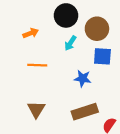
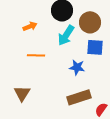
cyan arrow: (70, 43) -> (66, 35), size x1.5
brown triangle: (36, 109) -> (22, 93), moved

